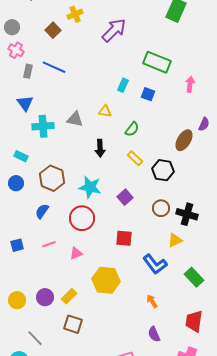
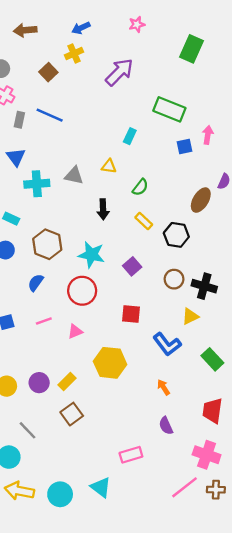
blue square: (148, 94) -> (184, 147), moved, turned -32
brown square: (73, 324) -> (72, 414), turned 36

